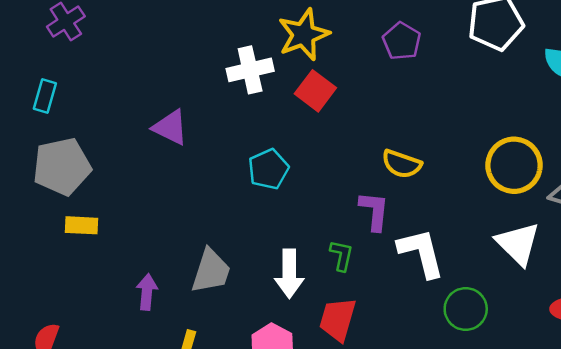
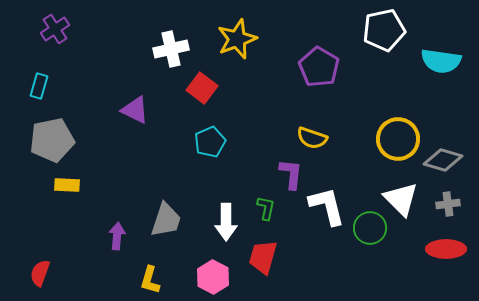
purple pentagon: (402, 41) -> (319, 67), moved, size x1.4
white cross: (250, 70) -> (171, 49), moved
red square: (315, 91) -> (202, 88), moved
green circle: (466, 309) -> (370, 228), moved

